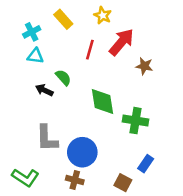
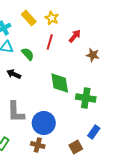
yellow star: (103, 15) -> (52, 18), moved
red arrow: (122, 42) -> (75, 36), size x0.6
green semicircle: (63, 77) -> (28, 54), moved
brown square: (123, 183) -> (76, 147), turned 32

